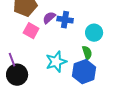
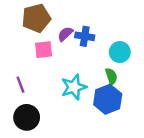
pink square: (31, 31) -> (44, 50), turned -35
black circle: (17, 75) -> (27, 117), moved

